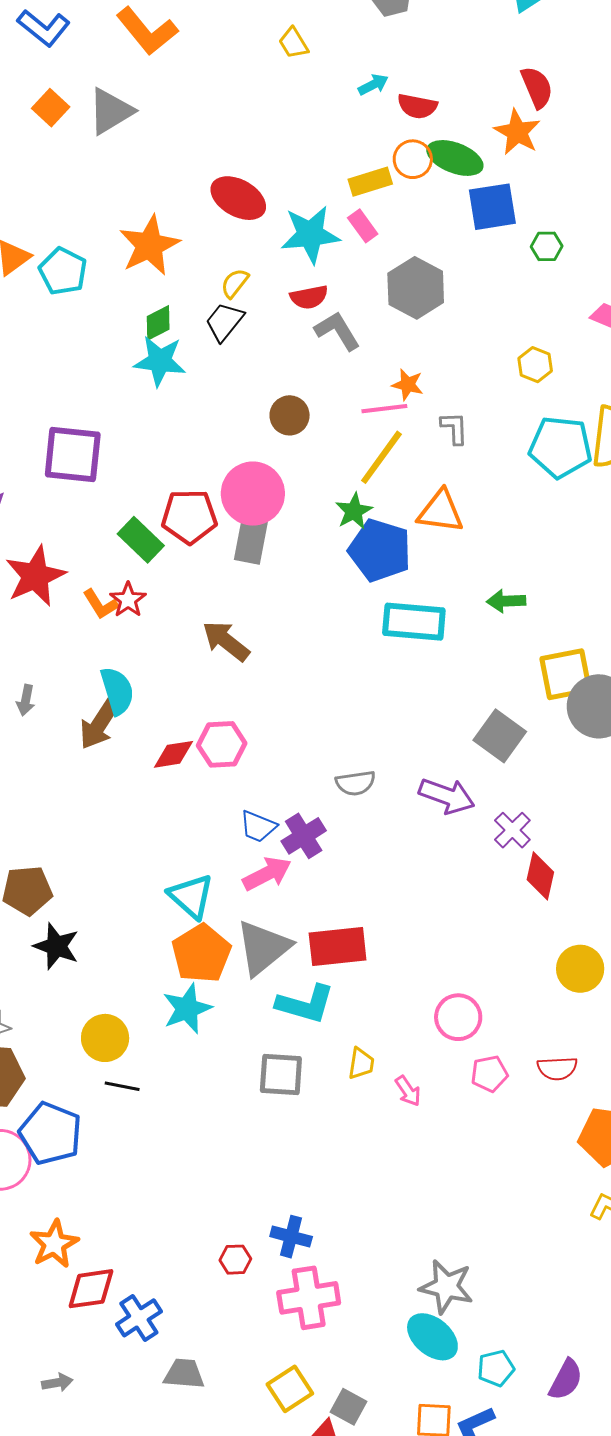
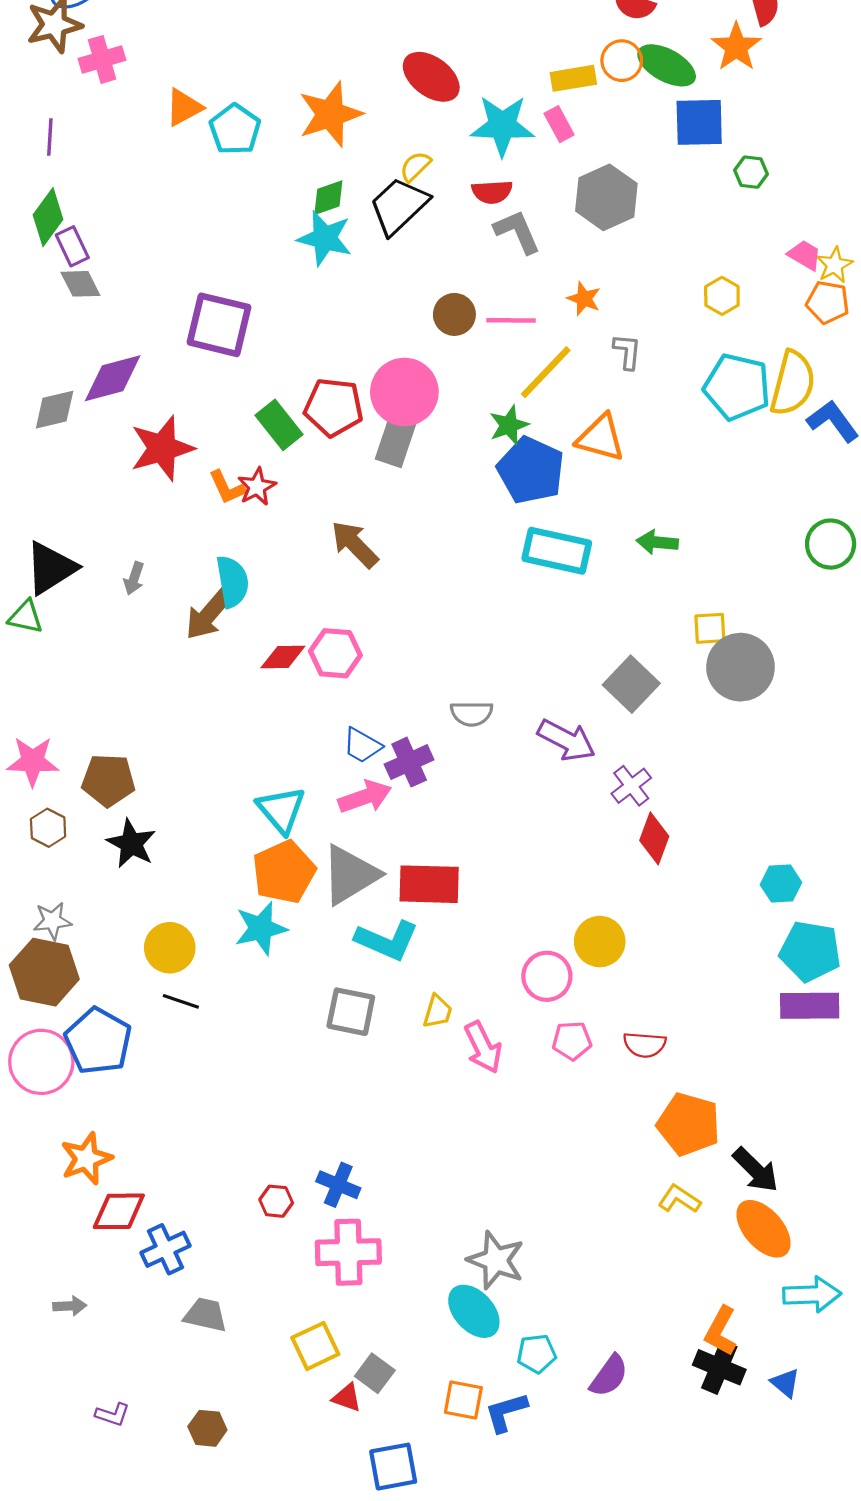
black trapezoid: (224, 322) -> (399, 206), size x1.4
pink line: (384, 409) -> (511, 320), moved
yellow square: (566, 674) -> (710, 628), size x0.6
yellow circle: (580, 969) -> (600, 942), moved
pink arrow: (408, 1091) -> (483, 1047), size x1.5

